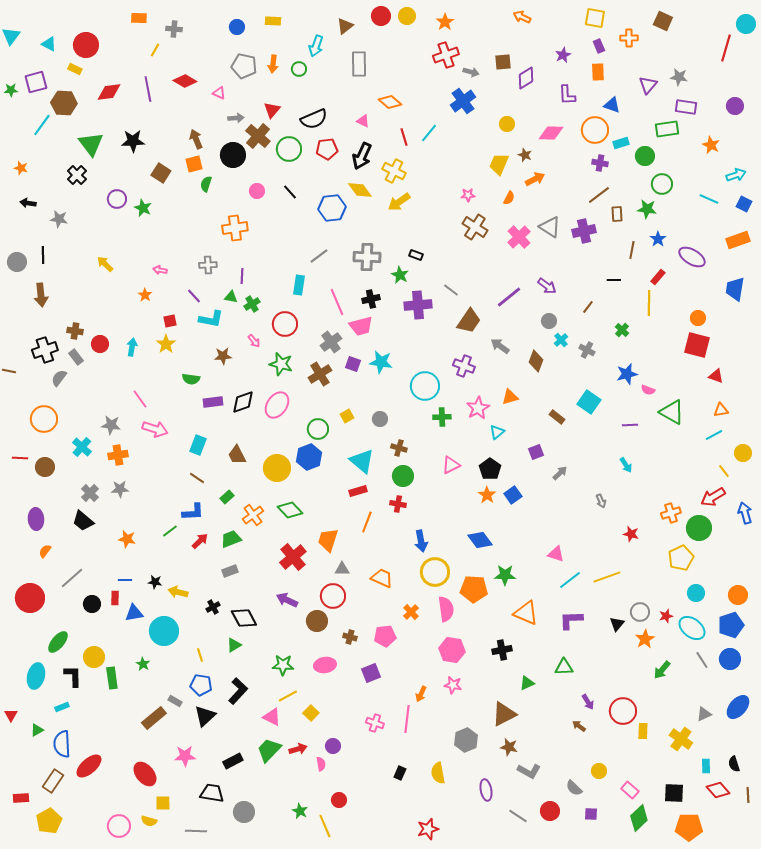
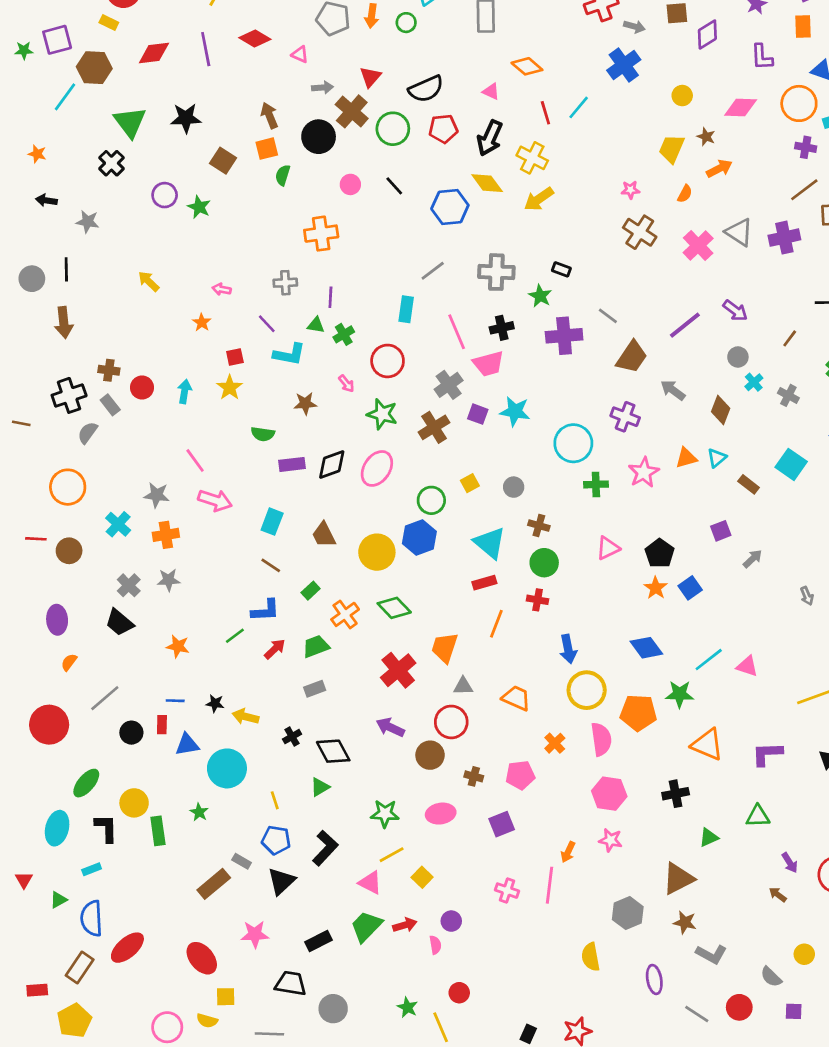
cyan triangle: (497, 432) -> (717, 458), moved
cyan line: (570, 580) -> (709, 660), moved
black rectangle: (400, 773) -> (528, 1034), moved

